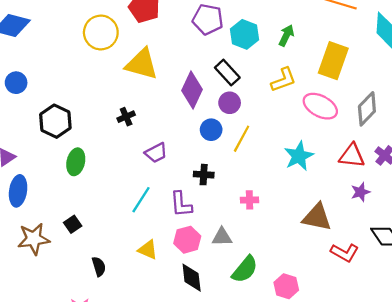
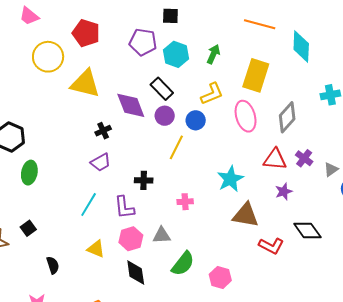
purple diamond: (192, 90) -> (131, 105), turned -44
pink ellipse: (320, 106) -> (246, 116), turned 48
black cross: (126, 117) -> (103, 131), moved
blue circle: (211, 130) -> (196, 120), moved
cyan star: (299, 156) -> (230, 179), moved

